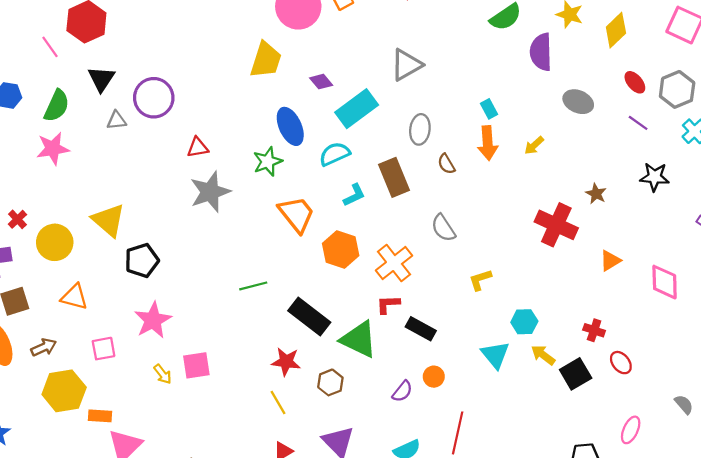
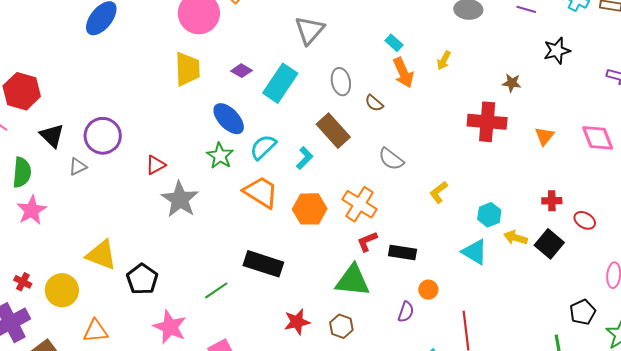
cyan semicircle: (335, 154) -> (263, 147), moved
green line: (253, 286) -> (216, 290), moved
black rectangle: (309, 317) -> (263, 264), moved

